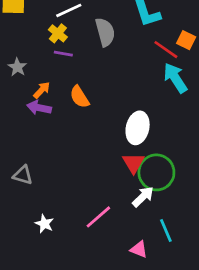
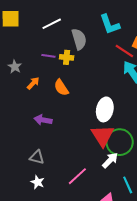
yellow cross: (58, 33) -> (67, 57), moved, turned -32
purple arrow: (39, 108) -> (43, 120), moved
red triangle: (133, 163) -> (102, 136), size x1.4
gray triangle: (23, 175) -> (37, 157), moved

